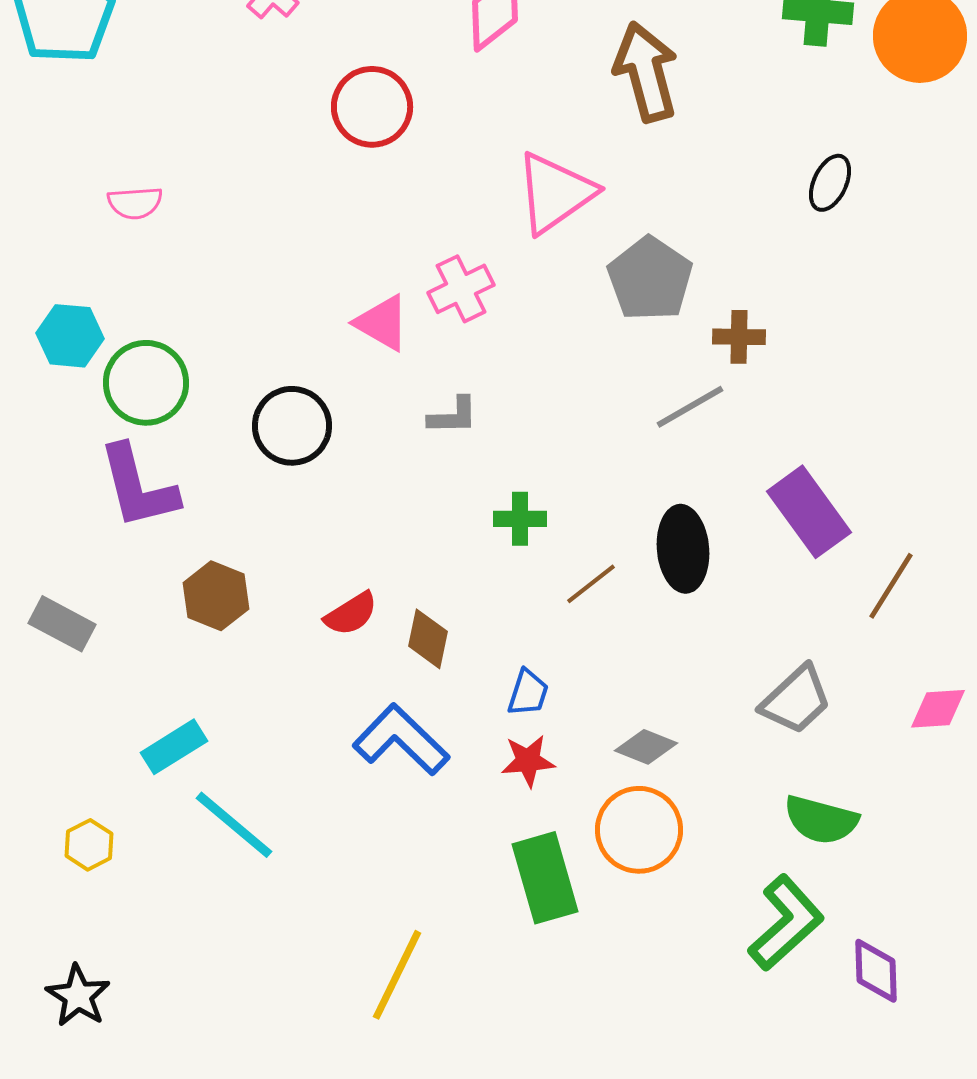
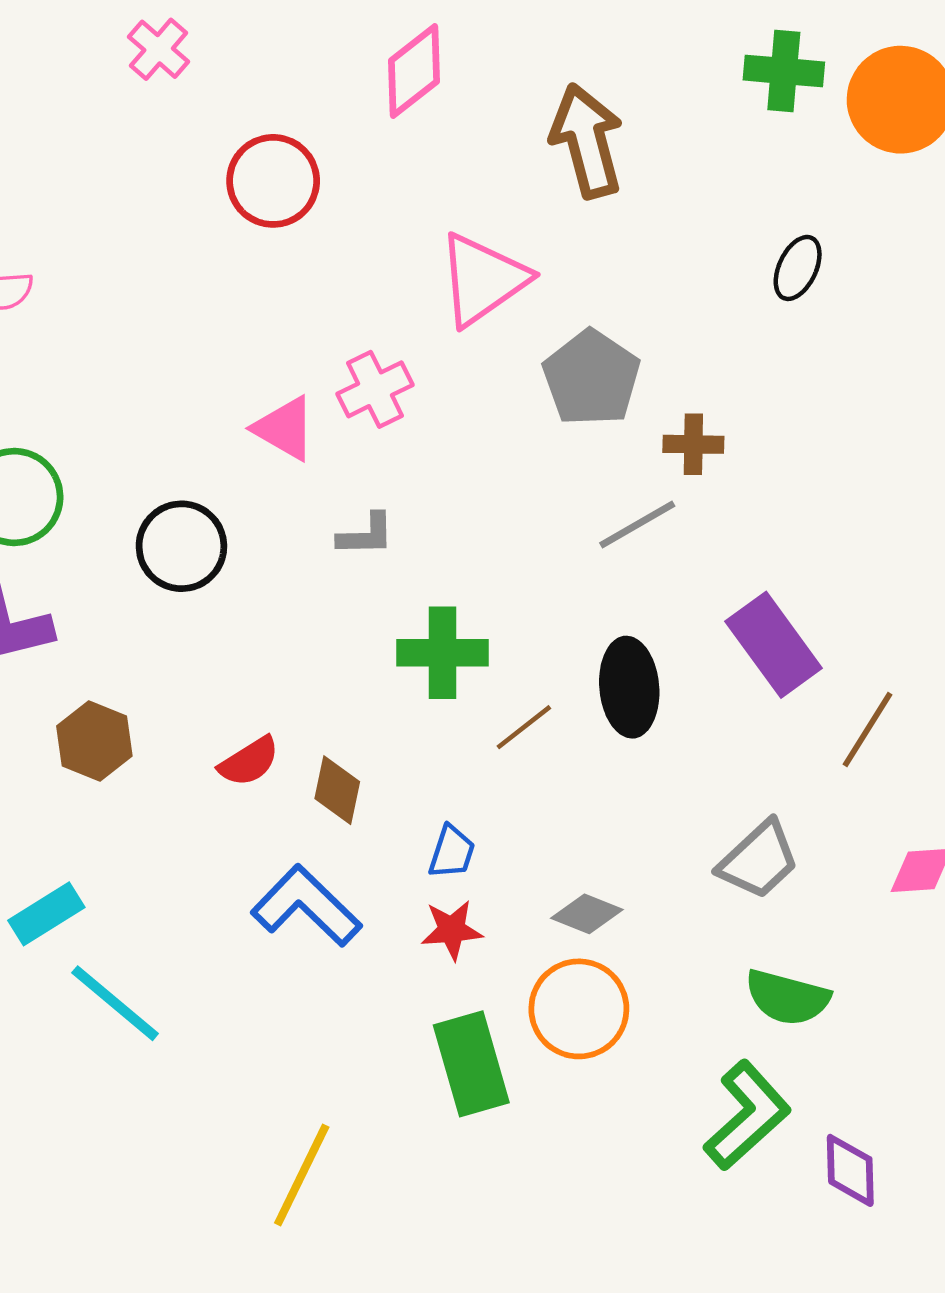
green cross: (520, 519) -> (443, 653), size x1.5

